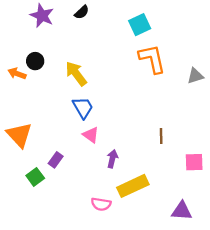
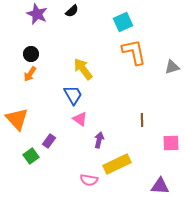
orange arrow: (17, 74) -> (30, 74), moved, turned -77
yellow arrow: (76, 74) -> (83, 69), moved

